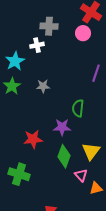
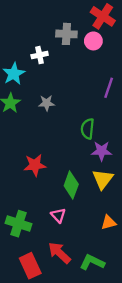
gray cross: (49, 26) -> (66, 34), moved
purple star: (62, 127) -> (102, 151), moved
green cross: (19, 174) -> (18, 224), moved
pink triangle: (81, 175) -> (58, 215), moved

